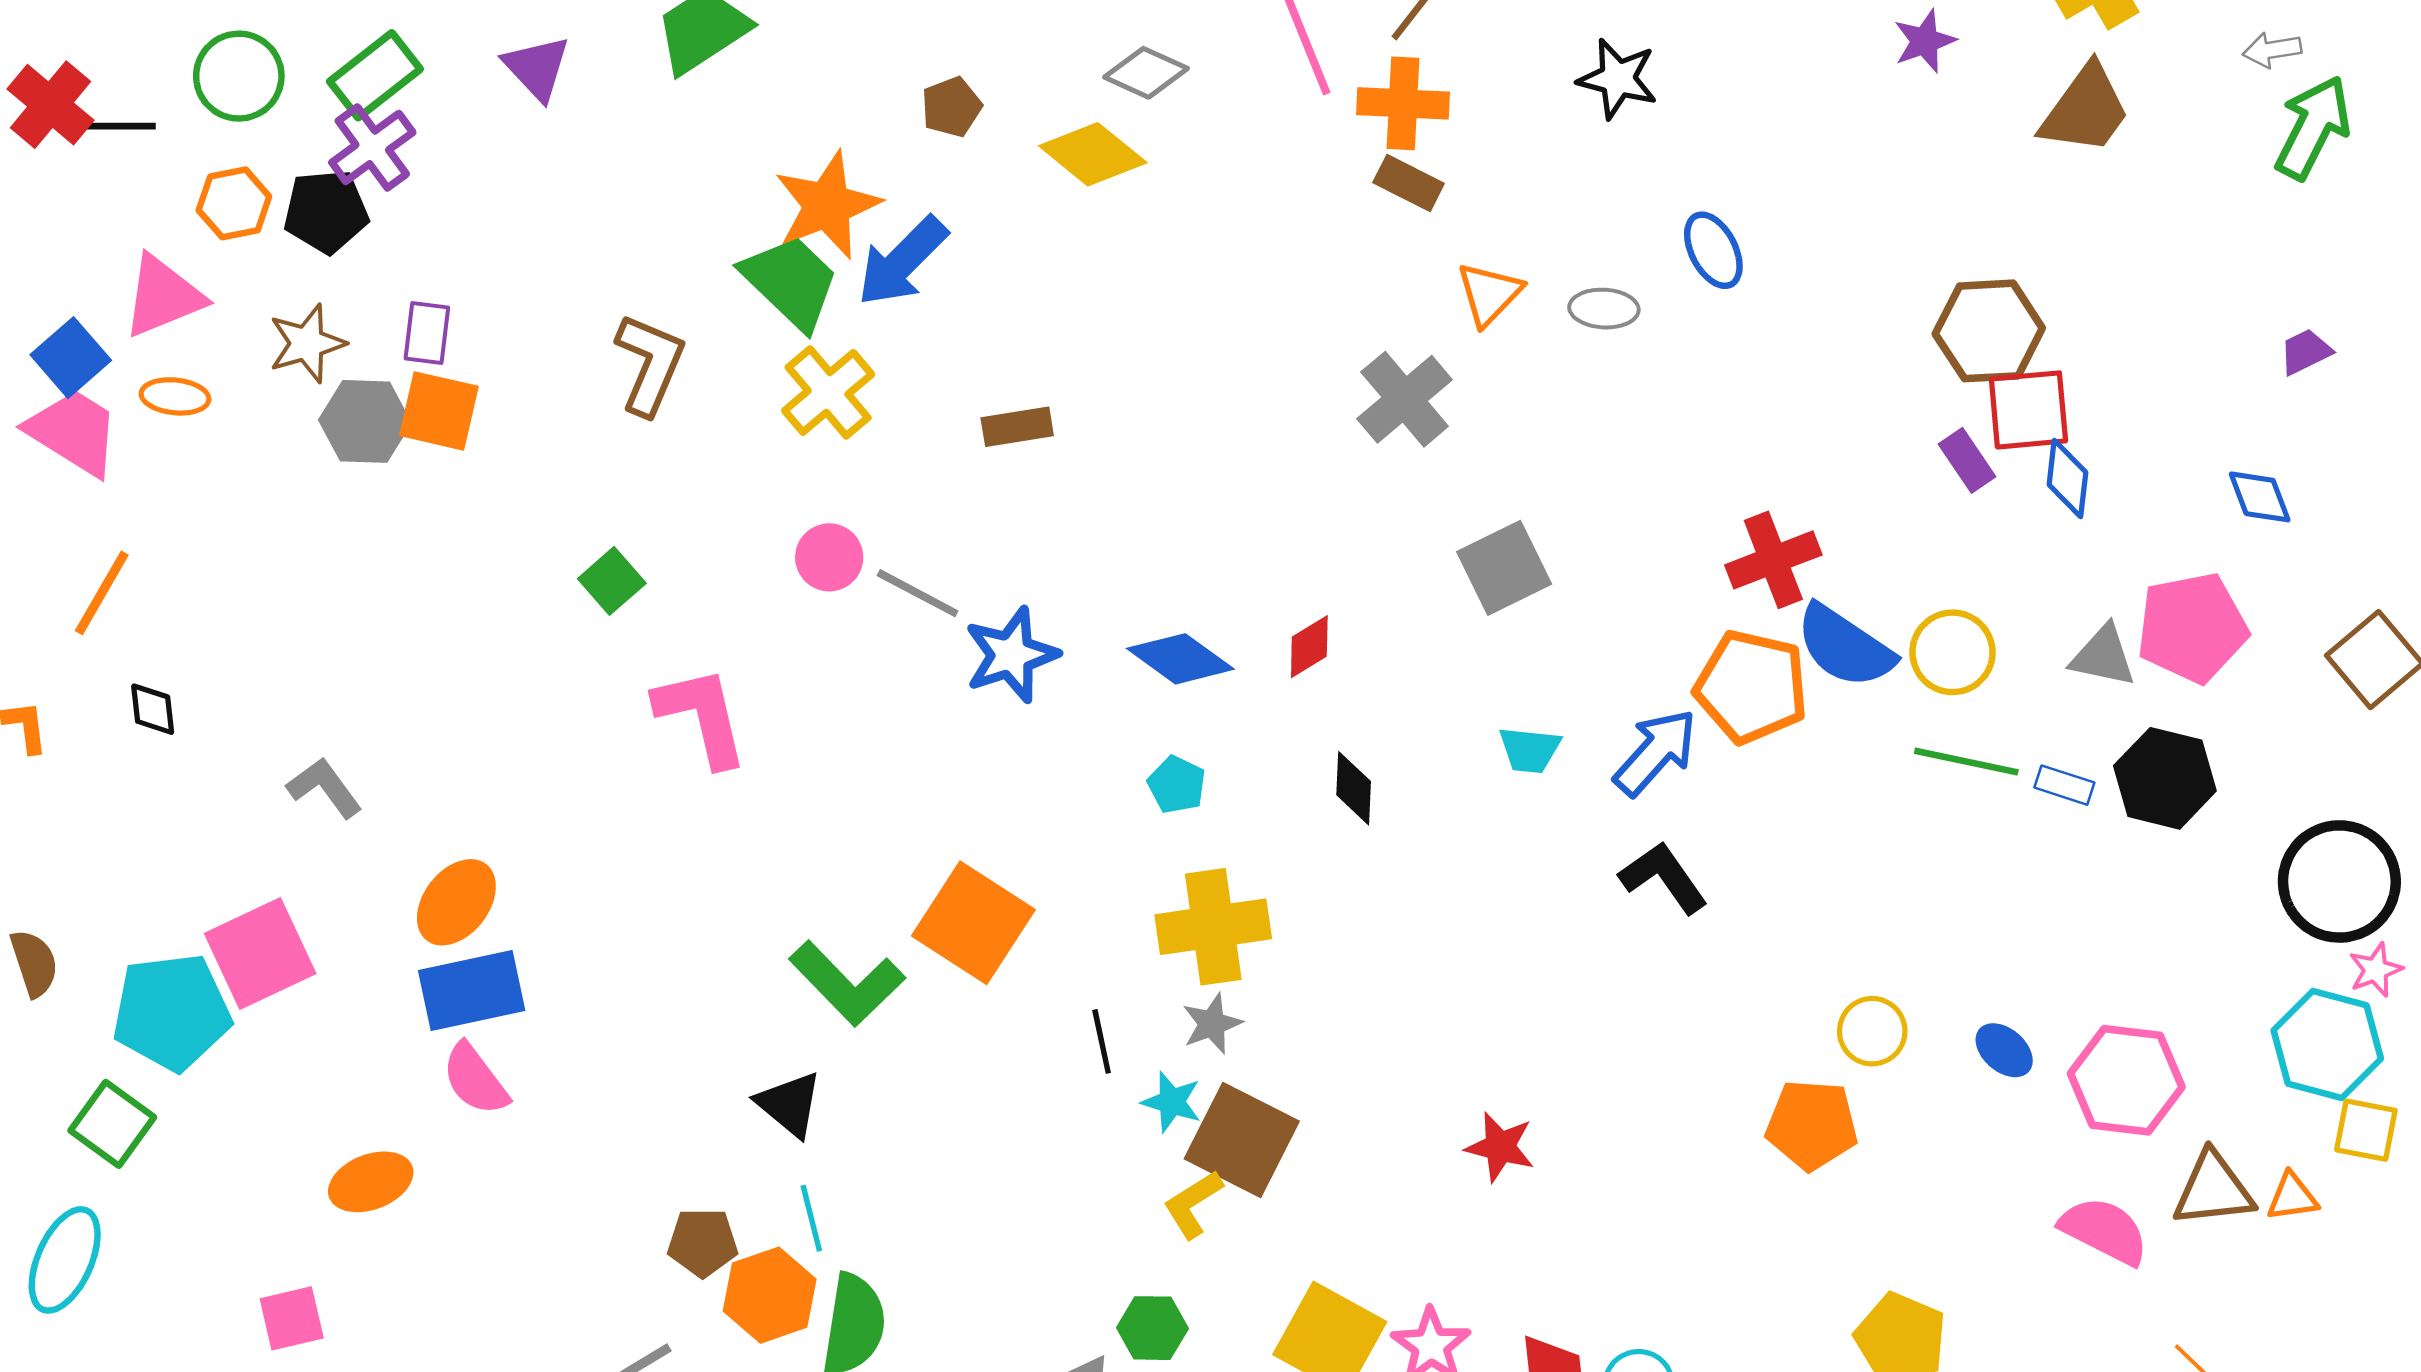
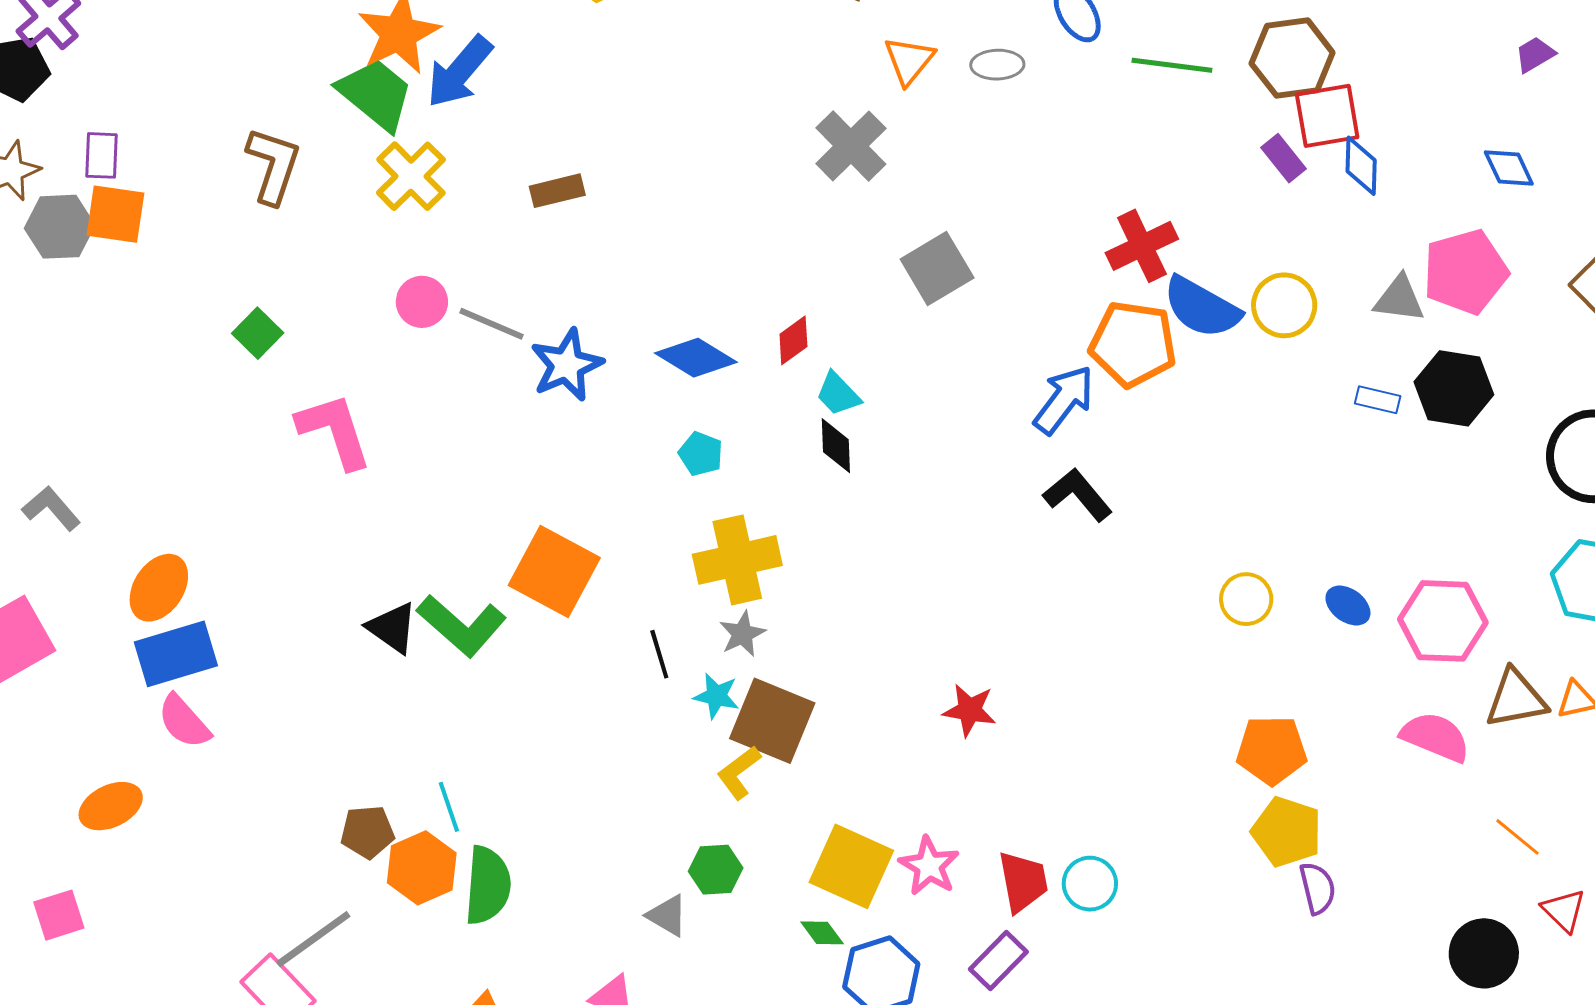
cyan trapezoid: (1530, 750) -> (838, 394), moved, turned 45
green line: (1966, 762) -> (1172, 65), moved
black triangle: (789, 1104) -> (392, 628), moved
orange pentagon: (1812, 1125) -> (1272, 750), moved

